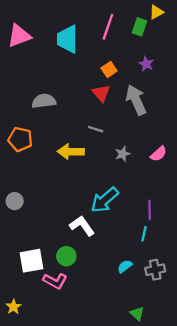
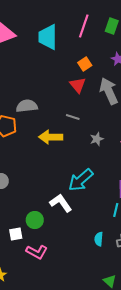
gray semicircle: (44, 101) -> (27, 106), moved
green circle: (66, 256) -> (35, 220), moved
white square: (31, 261) -> (16, 234), size x0.6
cyan semicircle: (125, 266) -> (99, 239), turned -48

